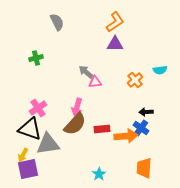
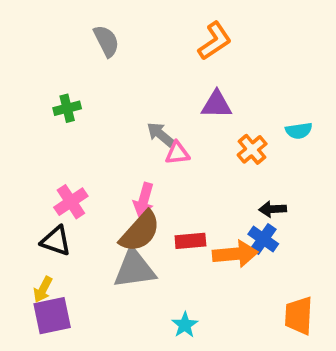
purple triangle: (115, 44) -> (217, 105), moved
black triangle: (30, 129) -> (56, 241), size x0.7
gray triangle: (48, 144) -> (134, 269), moved
orange trapezoid: (144, 168) -> (299, 316), moved

